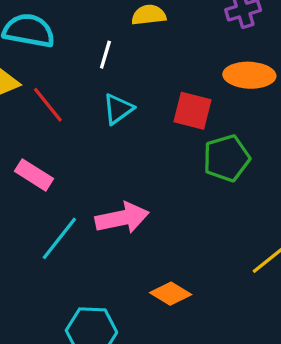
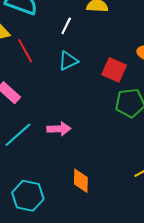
pink arrow: (122, 218) -> (59, 129), size x0.7
orange diamond: (171, 294) -> (81, 181), turned 50

